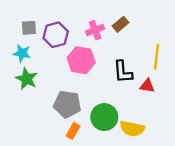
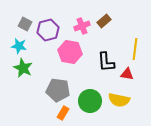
gray square: (29, 28) -> (25, 24), turned 32
yellow semicircle: (132, 129) -> (119, 100), moved

